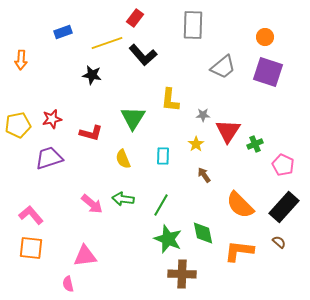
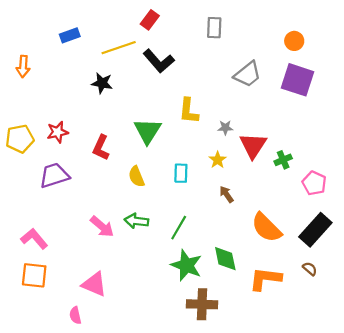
gray rectangle: (193, 25) -> (214, 28), size x0.7
red L-shape: (91, 133) -> (101, 148), turned 100
pink triangle: (85, 256) -> (94, 284), turned 30

